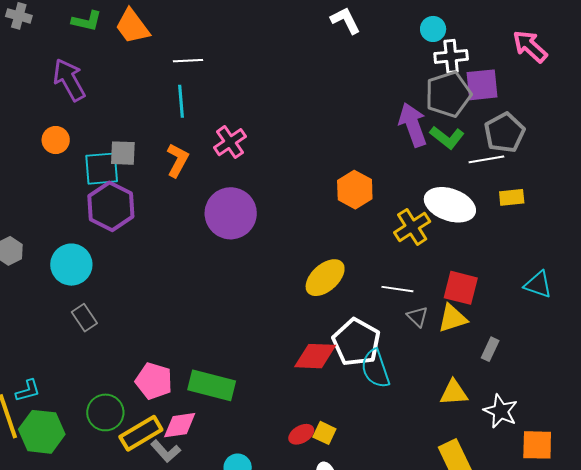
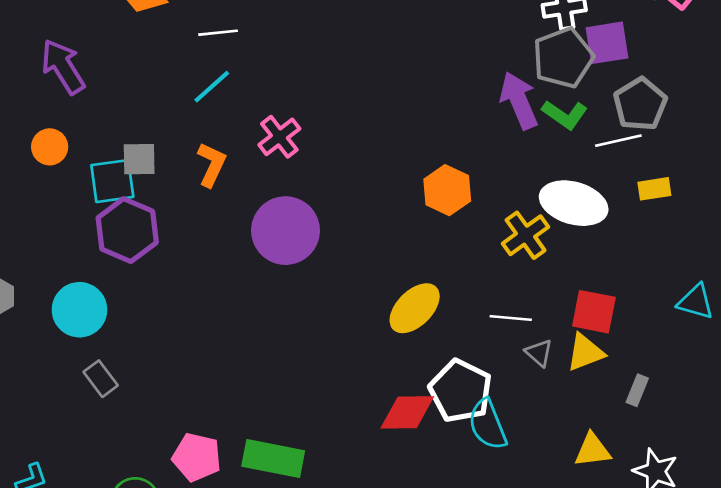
cyan line: (181, 101) -> (212, 87), turned 56

